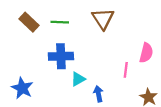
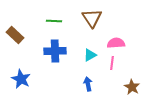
brown rectangle: (29, 22) -> (15, 35), moved
pink semicircle: (146, 53) -> (116, 43), moved, turned -108
cyan triangle: (78, 79) -> (90, 55), moved

